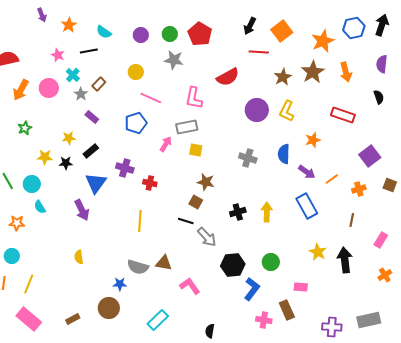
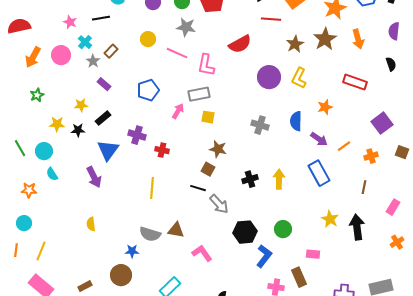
pink line: (151, 98) -> (177, 53), moved

